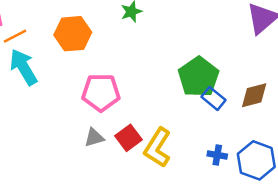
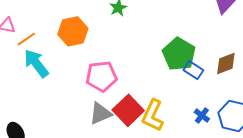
gray triangle: (94, 138) -> (100, 113), size x1.4
red square: (128, 138) -> (128, 110), size x1.4
blue cross: (217, 155) -> (202, 116), turned 35

